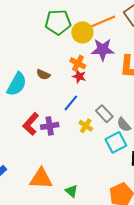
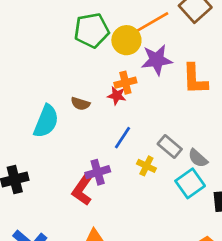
orange cross: (78, 63) -> (125, 83), turned -35
red star: (79, 76) -> (117, 96), moved
red L-shape: (31, 124) -> (82, 190), moved

